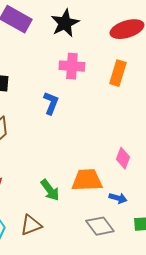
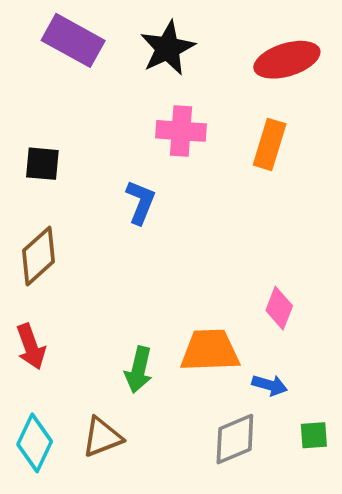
green arrow: (50, 190) -> (139, 370), turned 50
gray diamond: (100, 226) -> (235, 439), turned -76

